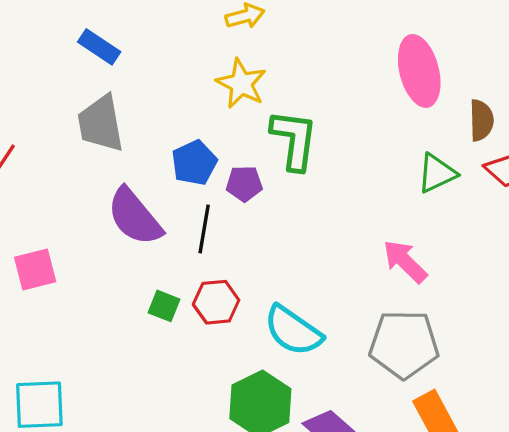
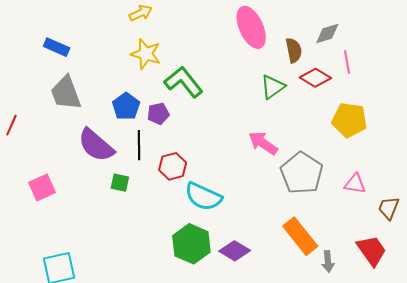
green L-shape: (294, 140) -> (183, 82), turned -36
red hexagon: (216, 302) -> (173, 166), moved
green square: (164, 306) -> (120, 183), moved
gray pentagon: (404, 344) -> (302, 173), moved, turned -30

